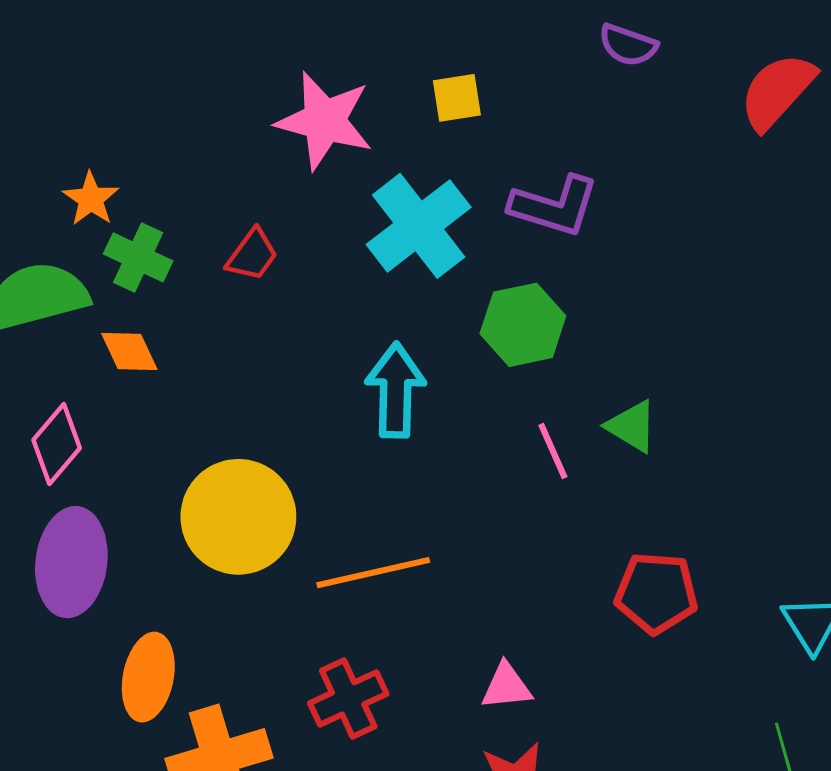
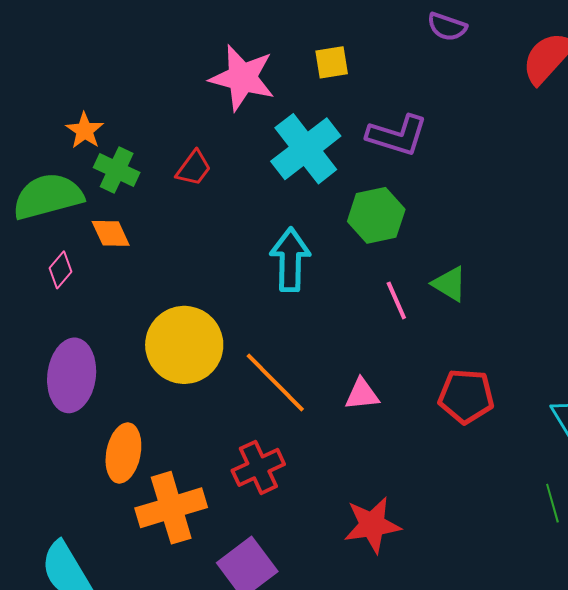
pink diamond: (57, 444) -> (60, 270), moved, size x0.7
orange line: (373, 573) -> (275, 383), turned 58
pink triangle: (506, 686) -> (362, 394), moved

